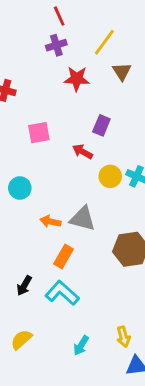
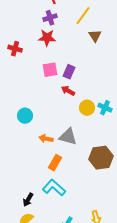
red star: (77, 79) -> (47, 38), moved
purple rectangle: (101, 125) -> (69, 72), moved
pink square: (39, 133) -> (50, 70), moved
black arrow: (24, 286) -> (28, 200), moved

